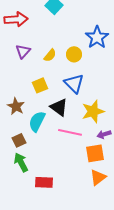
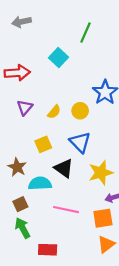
cyan semicircle: (37, 121) -> (40, 183), turned 60
pink line: (70, 132) -> (66, 210), moved

